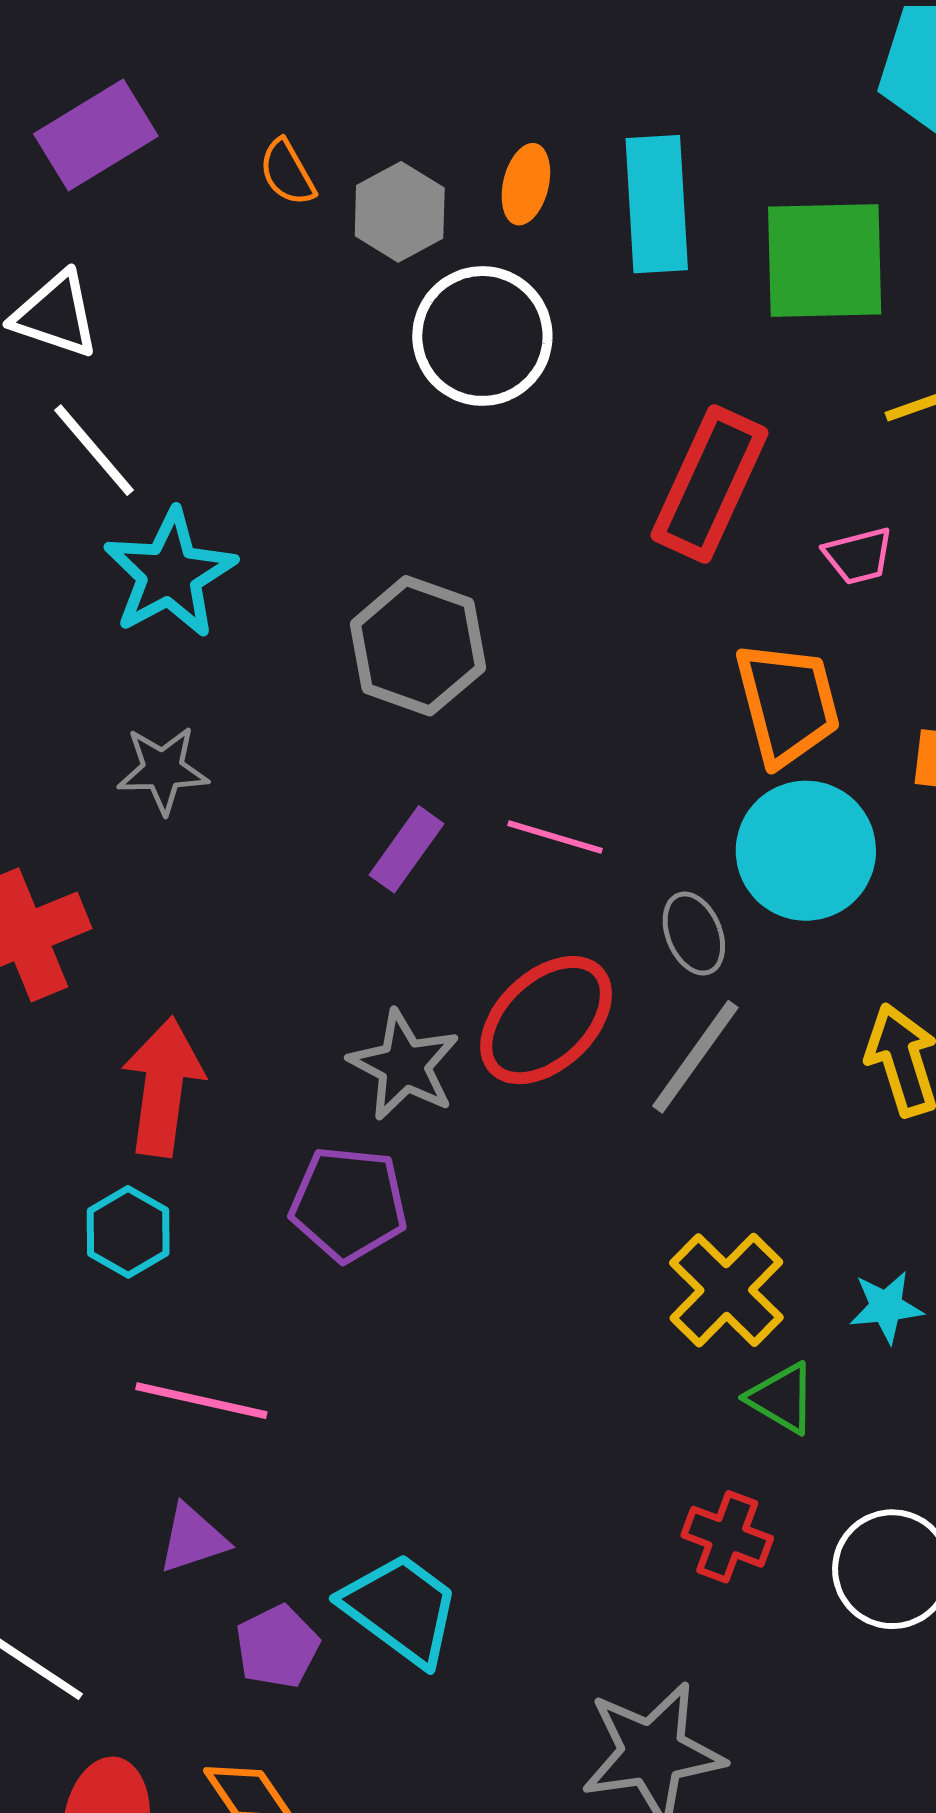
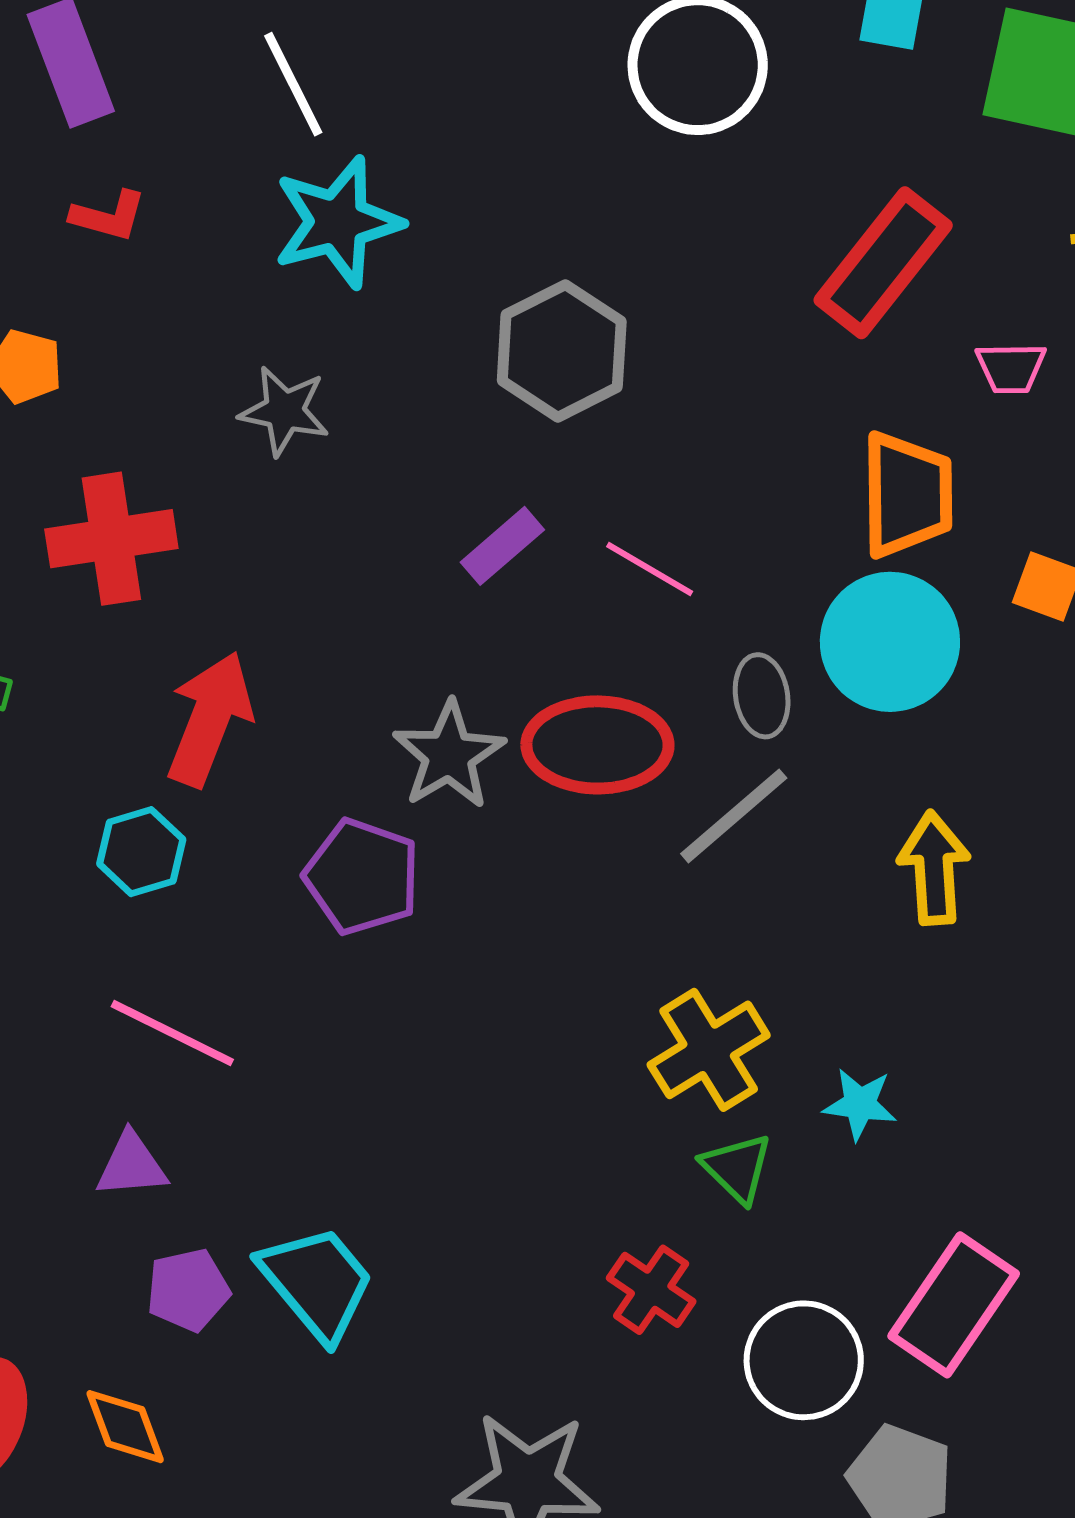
red ellipse: (546, 1020) -> (597, 745), turned 30

